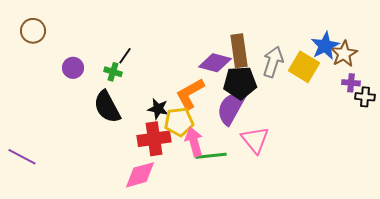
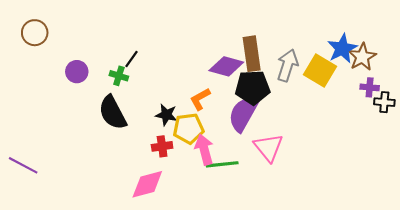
orange L-shape: (190, 94) -> (200, 99), size x0.7
red cross: (154, 139) -> (162, 146), size x0.6

